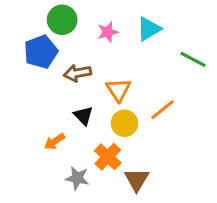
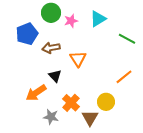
green circle: (62, 20) -> (51, 13), moved
orange line: (163, 110) -> (124, 77), moved
yellow circle: (124, 123) -> (106, 102), moved
orange arrow: (54, 142) -> (36, 93), size x1.5

